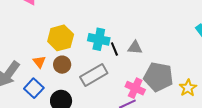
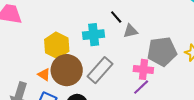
black line: (114, 49) -> (116, 17), moved
brown circle: (62, 65) -> (67, 70), size x1.8

